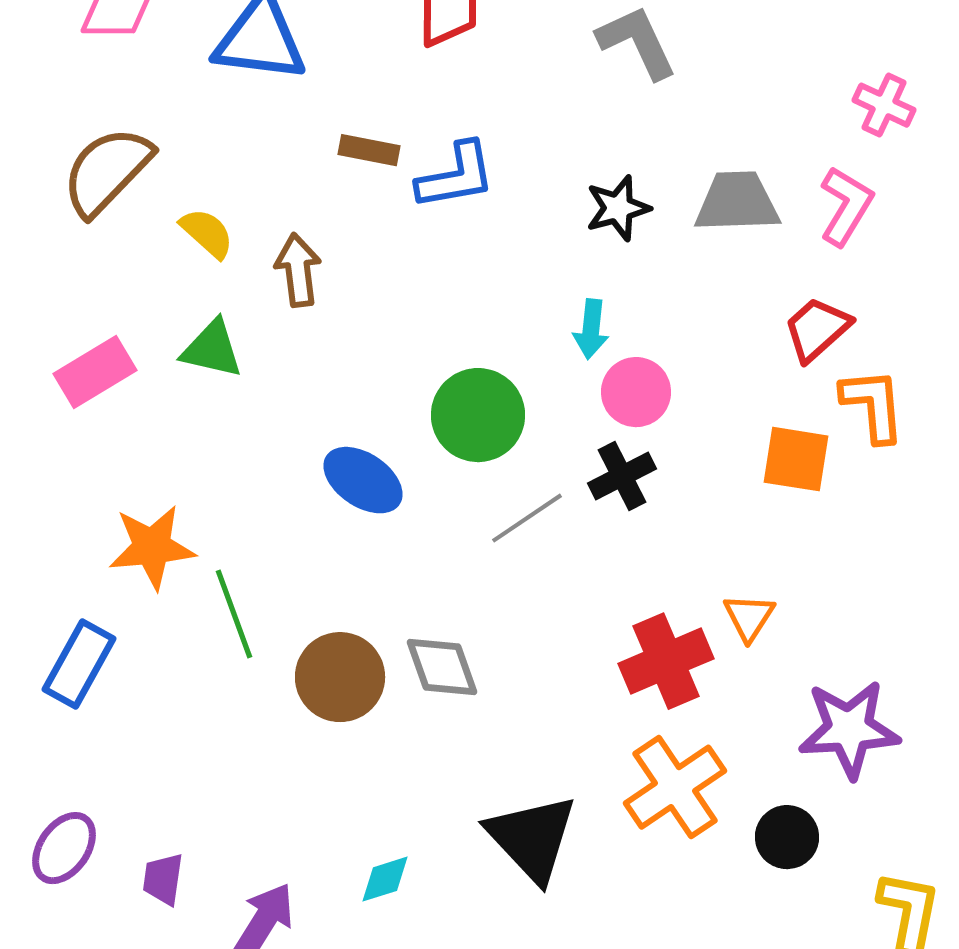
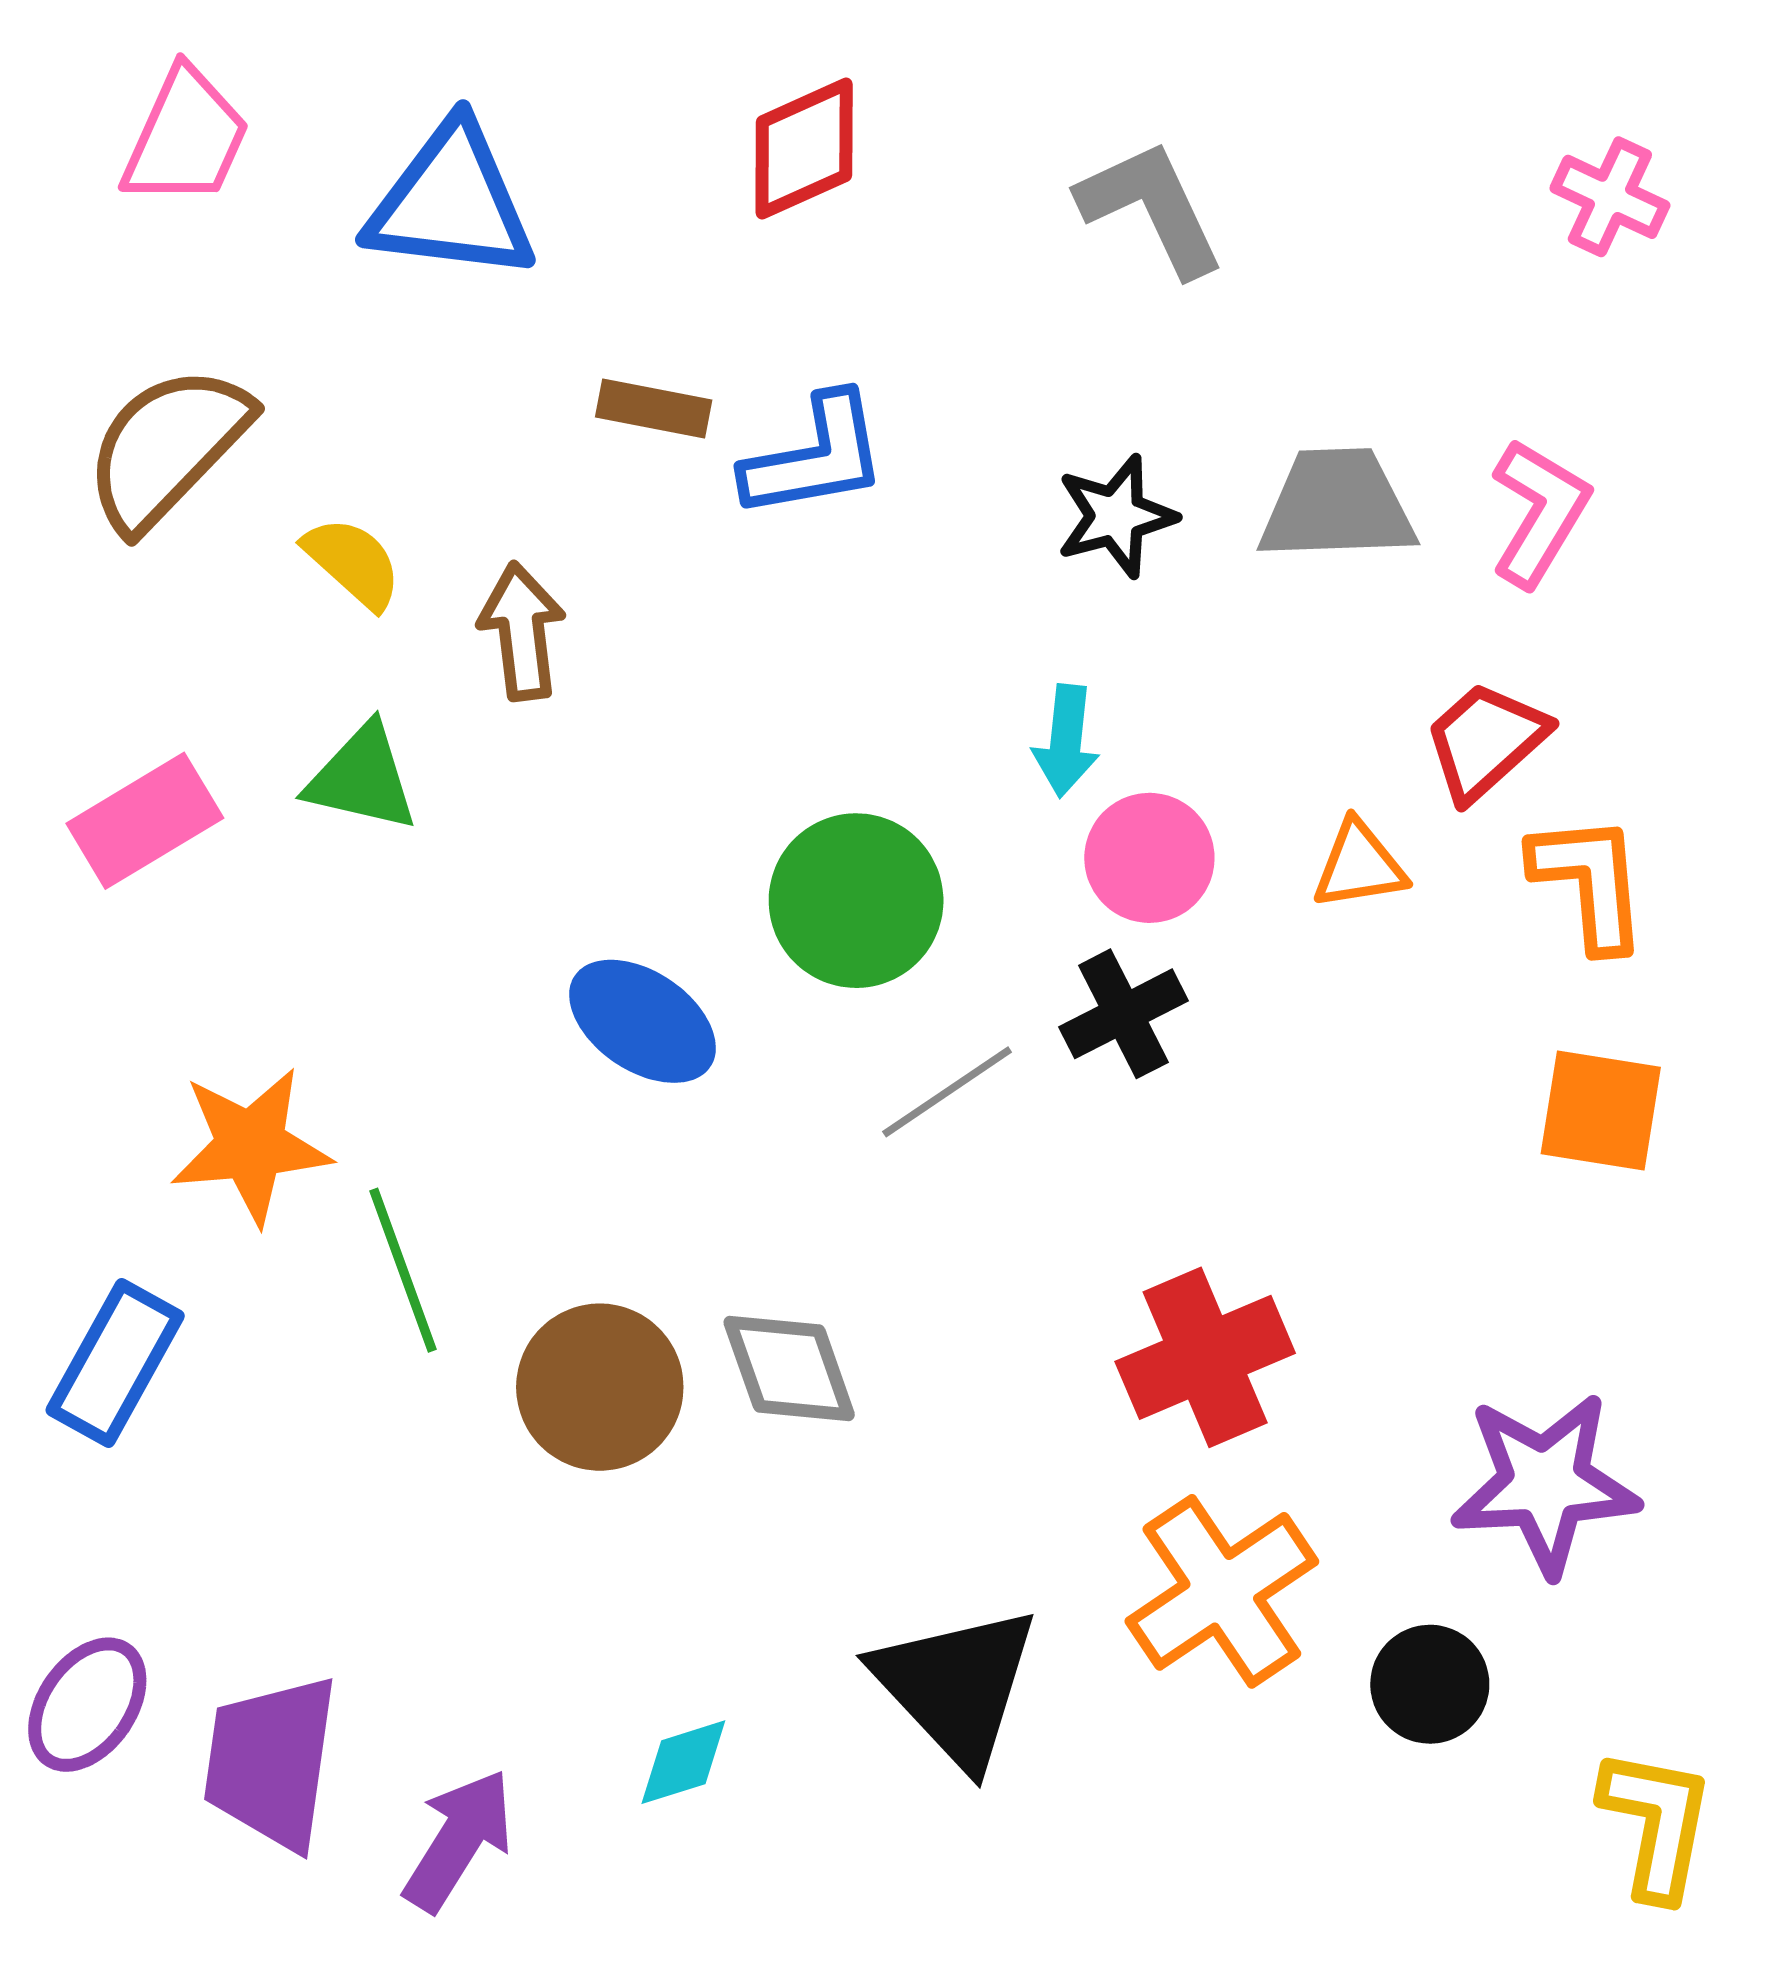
pink cross: (884, 105) -> (1610, 197), moved
orange square: (796, 459) -> (1601, 1110), moved
orange triangle: (749, 617) -> (1359, 865), moved, turned 48
purple trapezoid: (163, 879) -> (271, 1762), size x1.8

